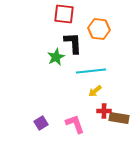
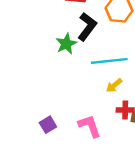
black L-shape: (73, 43) -> (87, 27), turned 40

